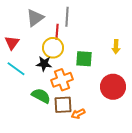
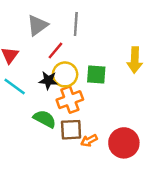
red line: (57, 32) -> (55, 50), moved, turned 35
yellow arrow: (116, 47) -> (135, 60), size x1.5
yellow circle: (53, 48) -> (65, 74), moved
red circle: (113, 87) -> (124, 143), moved

